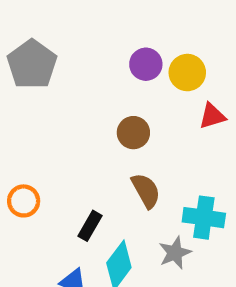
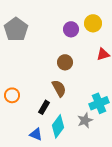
yellow circle: (187, 73) -> (93, 23), moved
brown semicircle: (146, 191) -> (59, 88), moved
cyan cross: (204, 218) -> (99, 103), turned -30

